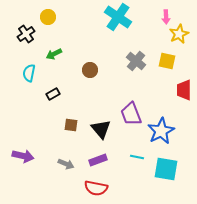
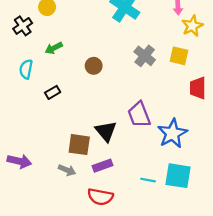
brown square: (71, 125) -> (79, 145), moved, size x1.5
cyan line: (137, 157) -> (148, 180), moved

